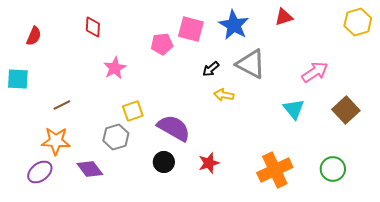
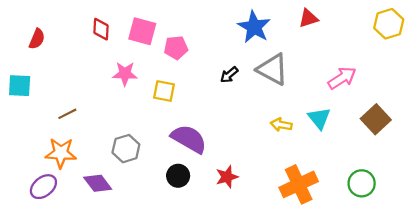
pink square: (191, 29) -> (142, 31), moved
pink star: (115, 68) -> (125, 74), turned 30
yellow arrow: (224, 95) -> (281, 125), moved
yellow square: (133, 111) -> (164, 91), moved, turned 30

